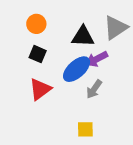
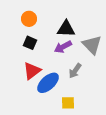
gray triangle: (116, 28) -> (92, 45), moved, turned -40
purple arrow: (97, 59) -> (63, 47), moved
blue ellipse: (77, 69) -> (48, 83), moved

